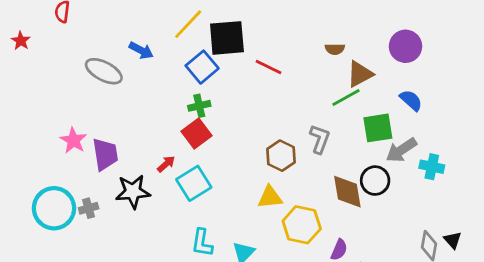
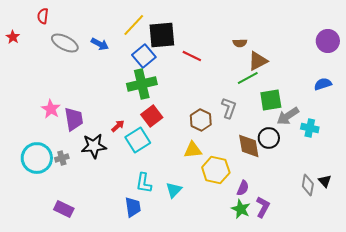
purple circle: (406, 46) -> (328, 41), moved
gray ellipse: (104, 71) -> (65, 43), moved
blue semicircle: (411, 100) -> (323, 84), moved, turned -60
green cross: (199, 106) -> (142, 84), size x1.8
red square: (197, 133) -> (152, 116), moved

